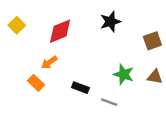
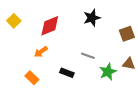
green star: (124, 74) -> (108, 72), moved, turned 30
orange rectangle: (36, 83) -> (32, 78), moved
gray line: (109, 102) -> (88, 56), moved

